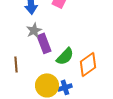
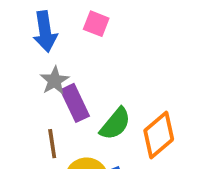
brown line: (16, 64) -> (52, 144), moved

